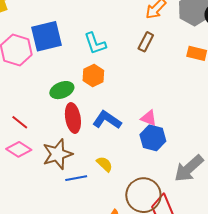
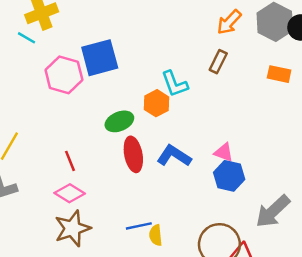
cyan L-shape: (95, 43) -> (175, 84), moved
red line: (20, 122) -> (70, 161), turned 30
brown star: (57, 154) -> (72, 228), moved
yellow semicircle: (105, 164) -> (156, 235), moved, turned -138

